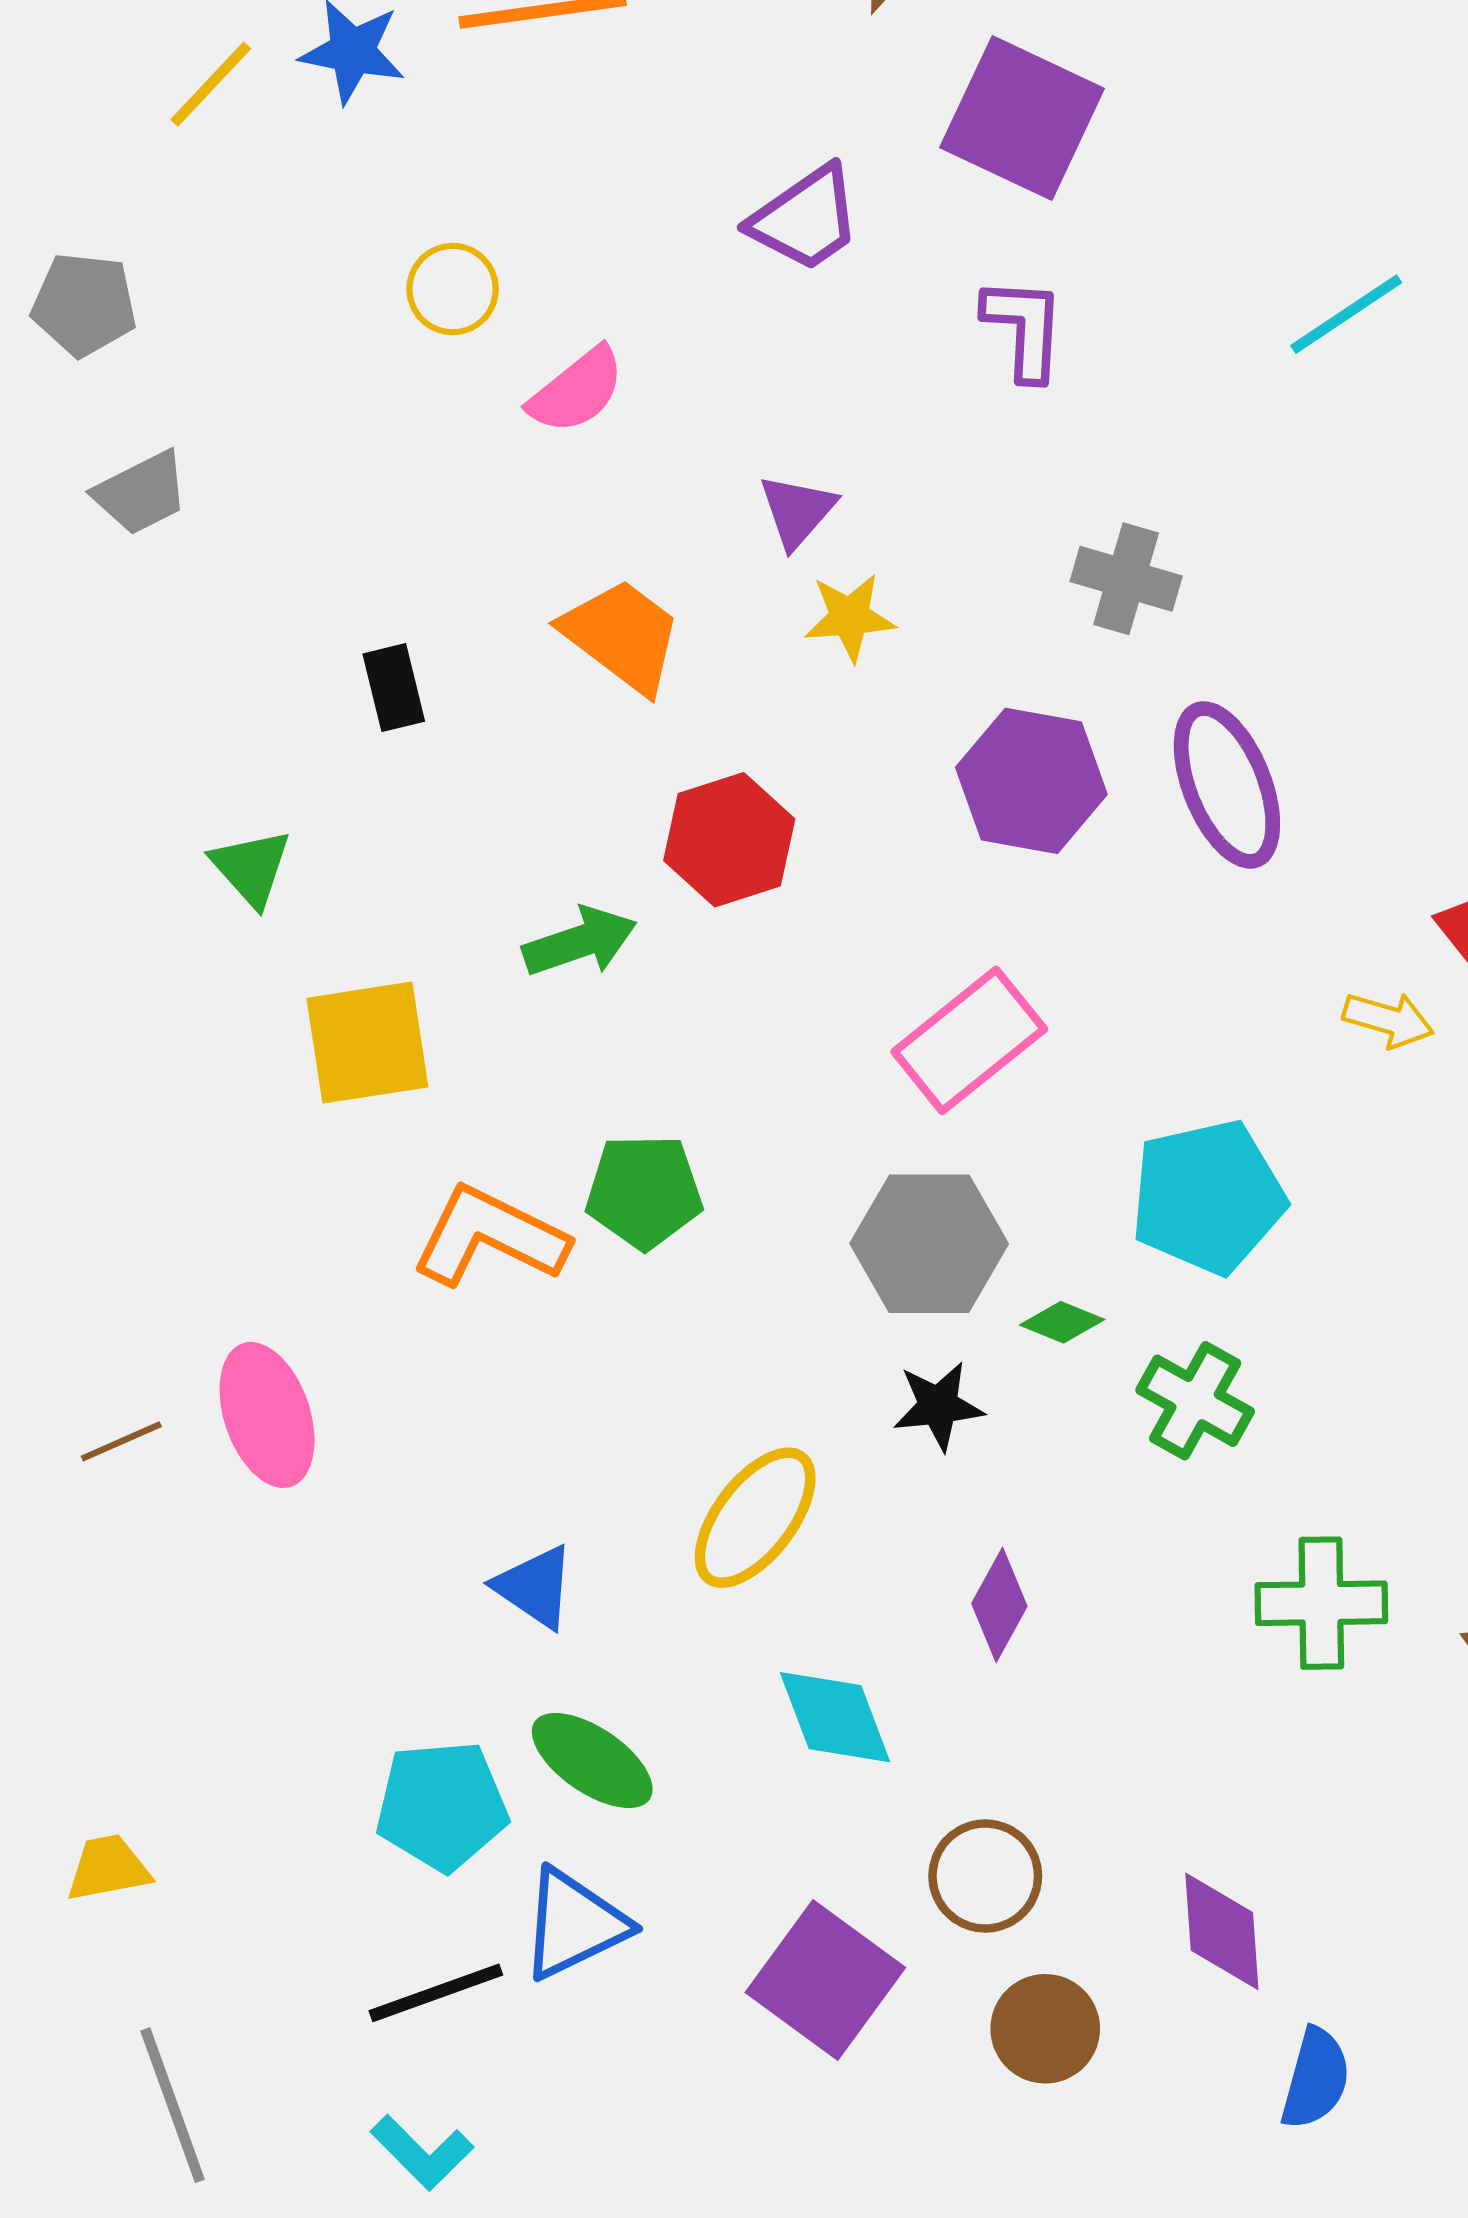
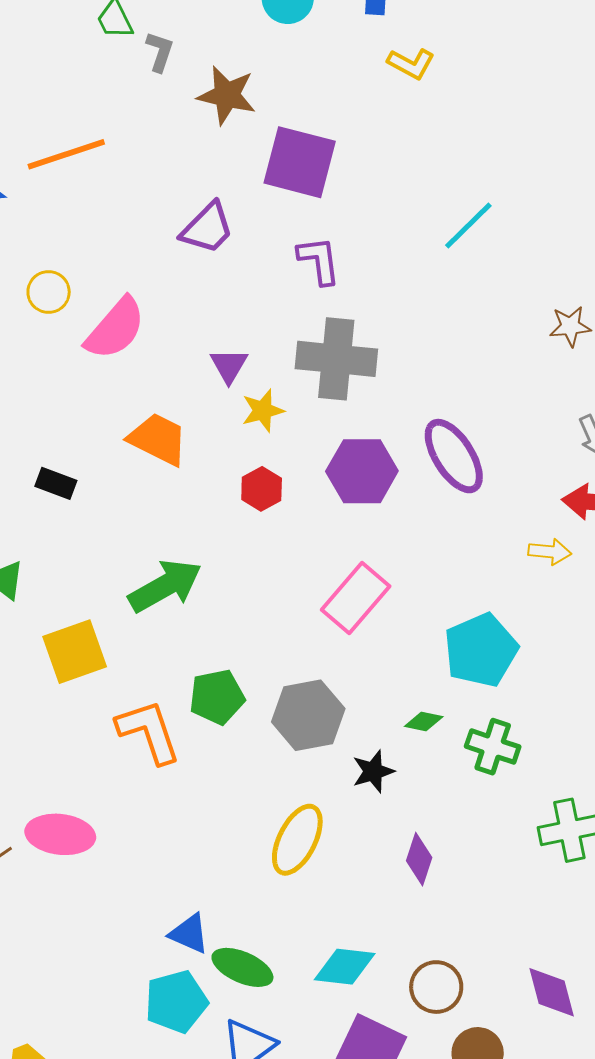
pink semicircle: (577, 391) -> (115, 329), size x1.4
gray cross: (1126, 579) -> (336, 359), moved, size x1.6
black rectangle: (394, 688) -> (56, 483), turned -45
red hexagon: (729, 840) -> (262, 489), moved, size x0.7
green arrow: (580, 942) -> (165, 586), size x1.4
orange L-shape: (490, 1237) -> (149, 732), turned 56
gray hexagon: (929, 1244) -> (308, 715), moved
pink ellipse: (267, 1415) -> (60, 834), turned -54
blue triangle: (535, 1587) -> (189, 934), moved
cyan diamond: (835, 1717) -> (345, 967), moved, turned -52

